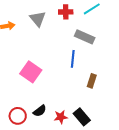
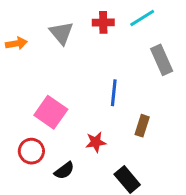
gray rectangle: (85, 37) -> (162, 60), moved, turned 42
red circle: (18, 116) -> (31, 151), moved
red star: (61, 117) -> (96, 142), moved

